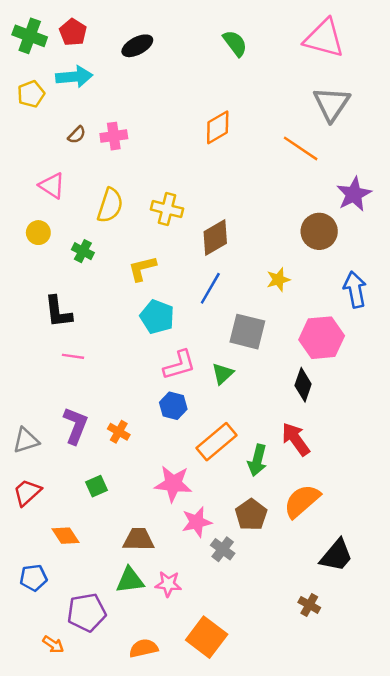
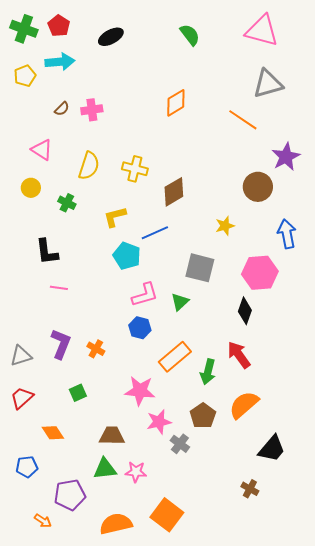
gray triangle: (332, 104) -> (268, 84), turned 40
blue line: (210, 288) -> (155, 233), moved, turned 36
orange semicircle: (143, 648) -> (116, 524), size x1.4

